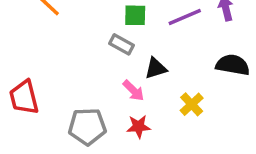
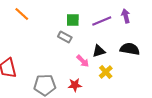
black triangle: (156, 68) -> (99, 51), moved
pink arrow: (133, 91) -> (83, 61), moved

